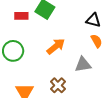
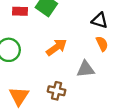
brown cross: (58, 85) -> (57, 91), turned -35

